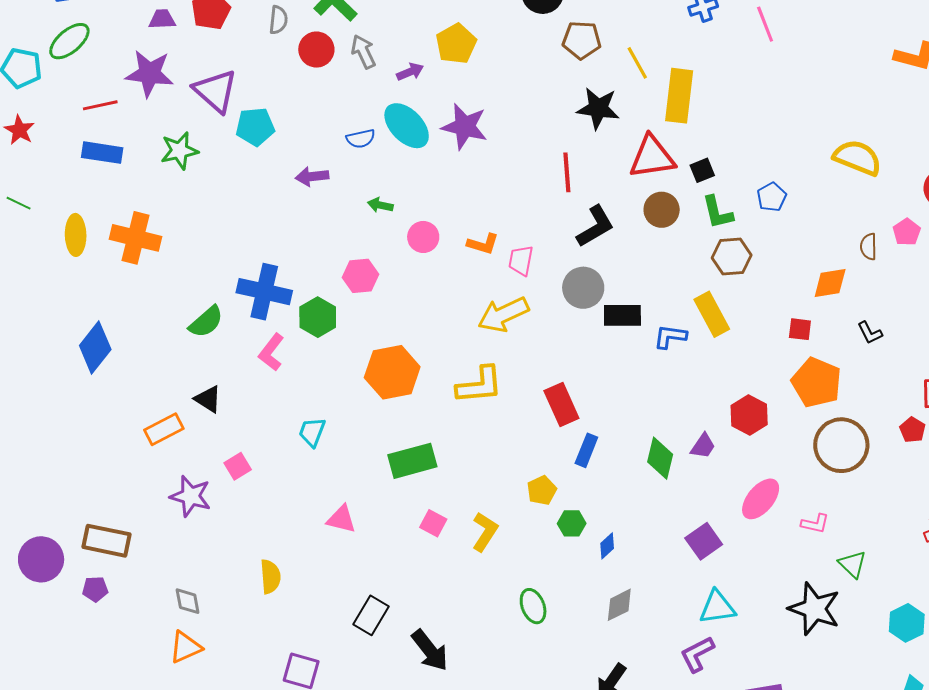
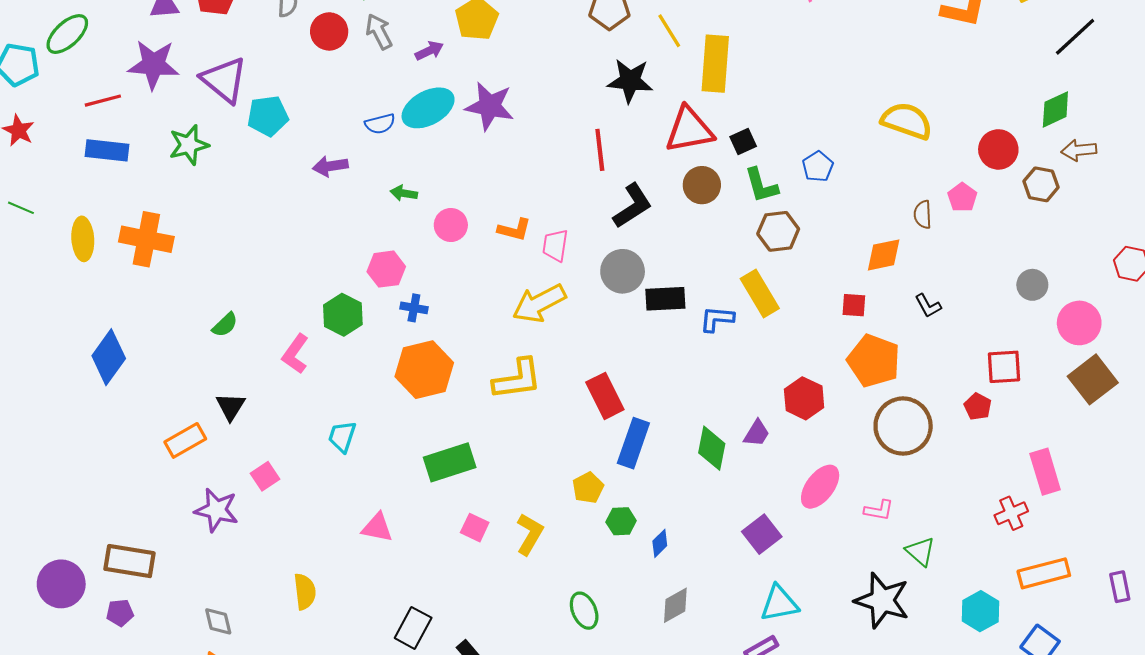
cyan ellipse: (407, 126) -> (428, 108), turned -72
blue cross: (264, 292) -> (414, 308), moved, size x0.5
green semicircle: (206, 322) -> (225, 325), size x0.7
black triangle: (208, 399) -> (231, 407), turned 32
blue rectangle: (586, 450) -> (633, 443), size x1.4

